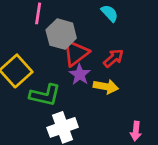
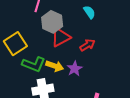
purple star: (80, 74) -> (75, 69), moved
yellow arrow: (106, 87) -> (55, 66), moved

